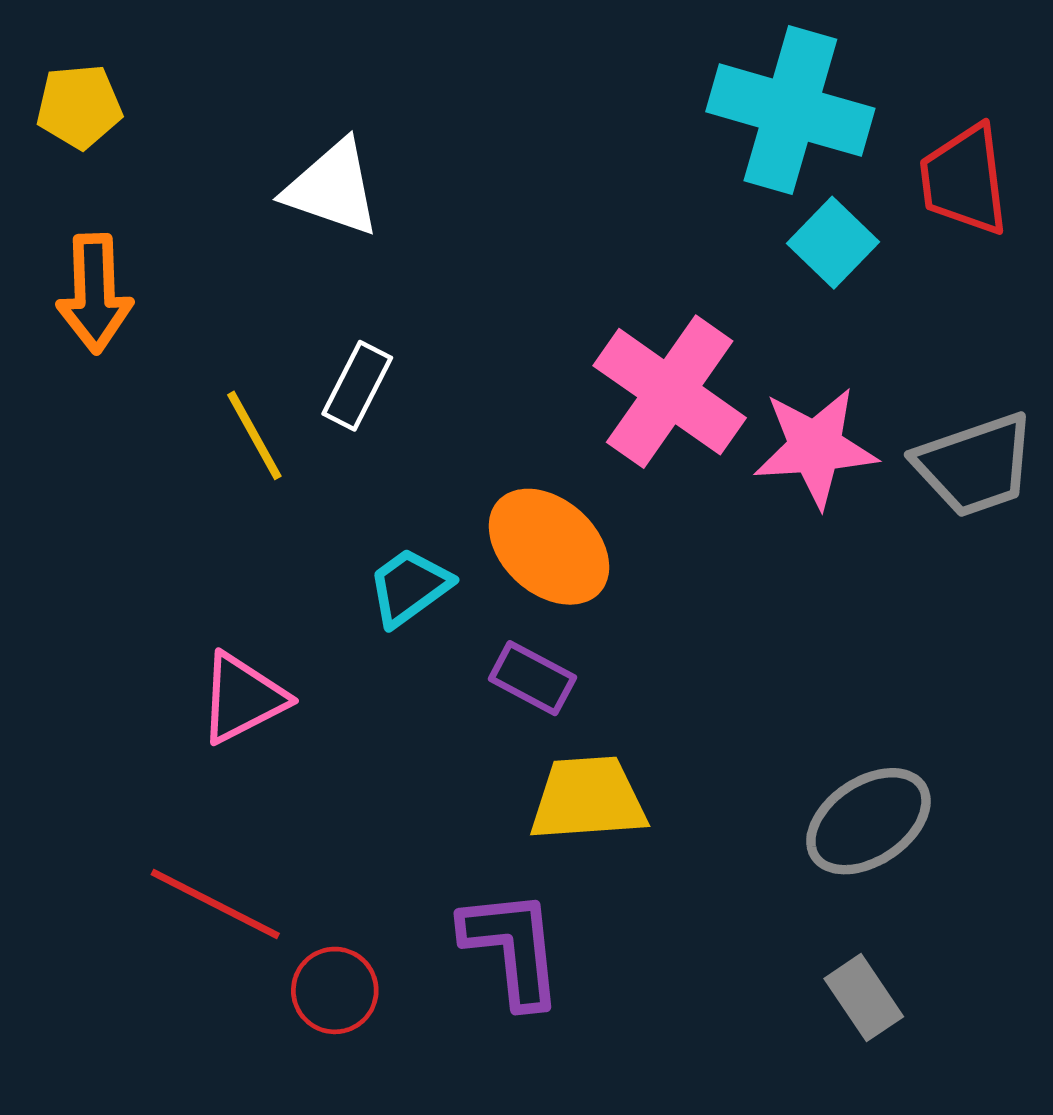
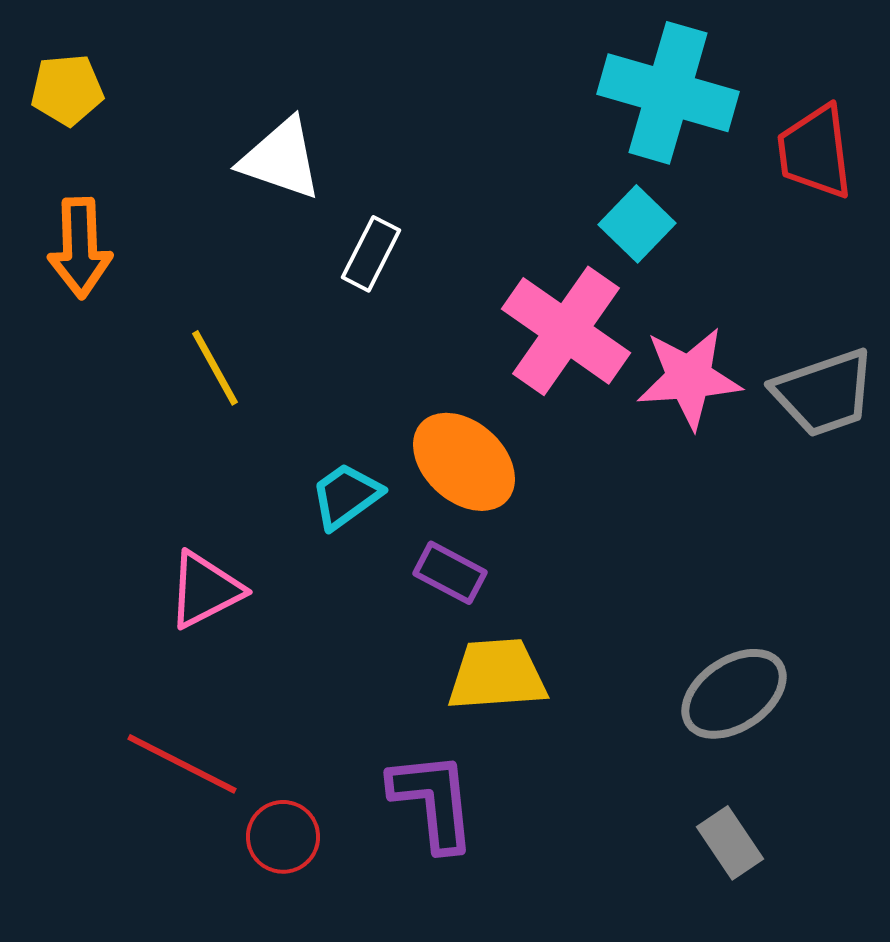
cyan square: (833, 243) -> (637, 224), moved
white rectangle: (357, 386) -> (371, 254), moved

